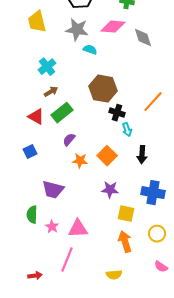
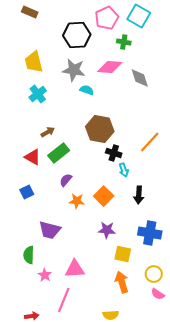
cyan cross: (47, 67) -> (38, 94), moved
pink star: (52, 227) -> (45, 275), moved
pink semicircle: (161, 267) -> (158, 294), moved

